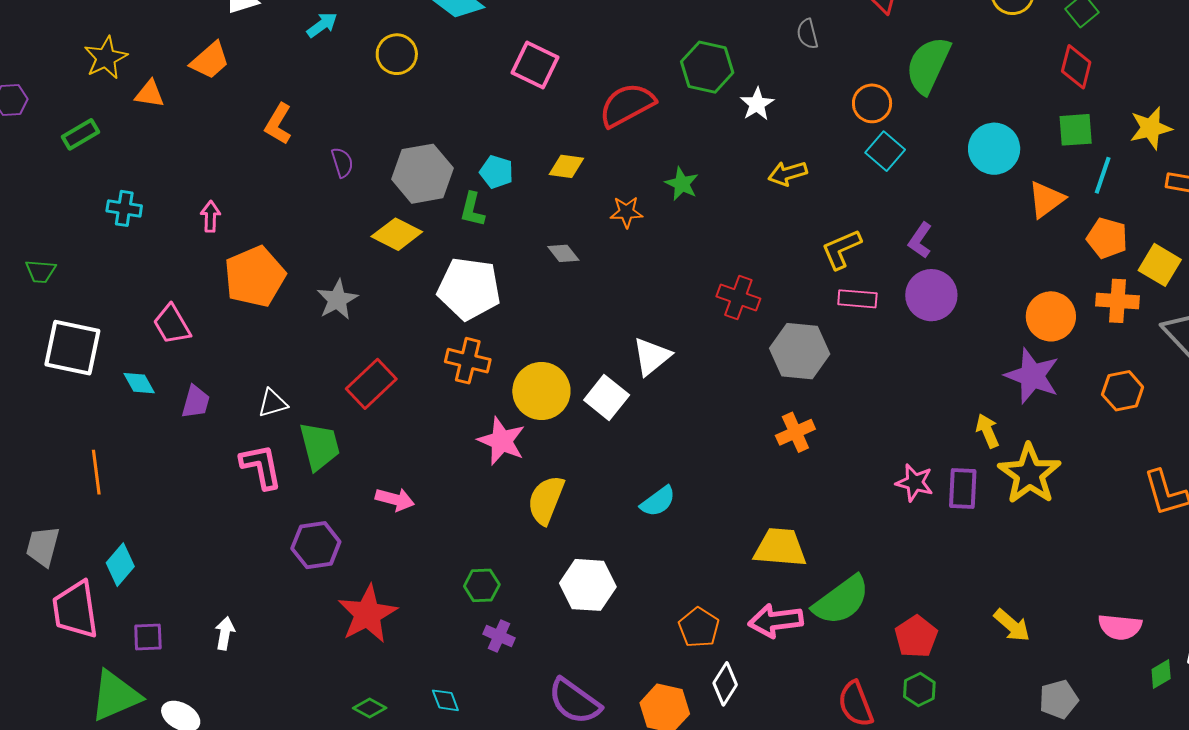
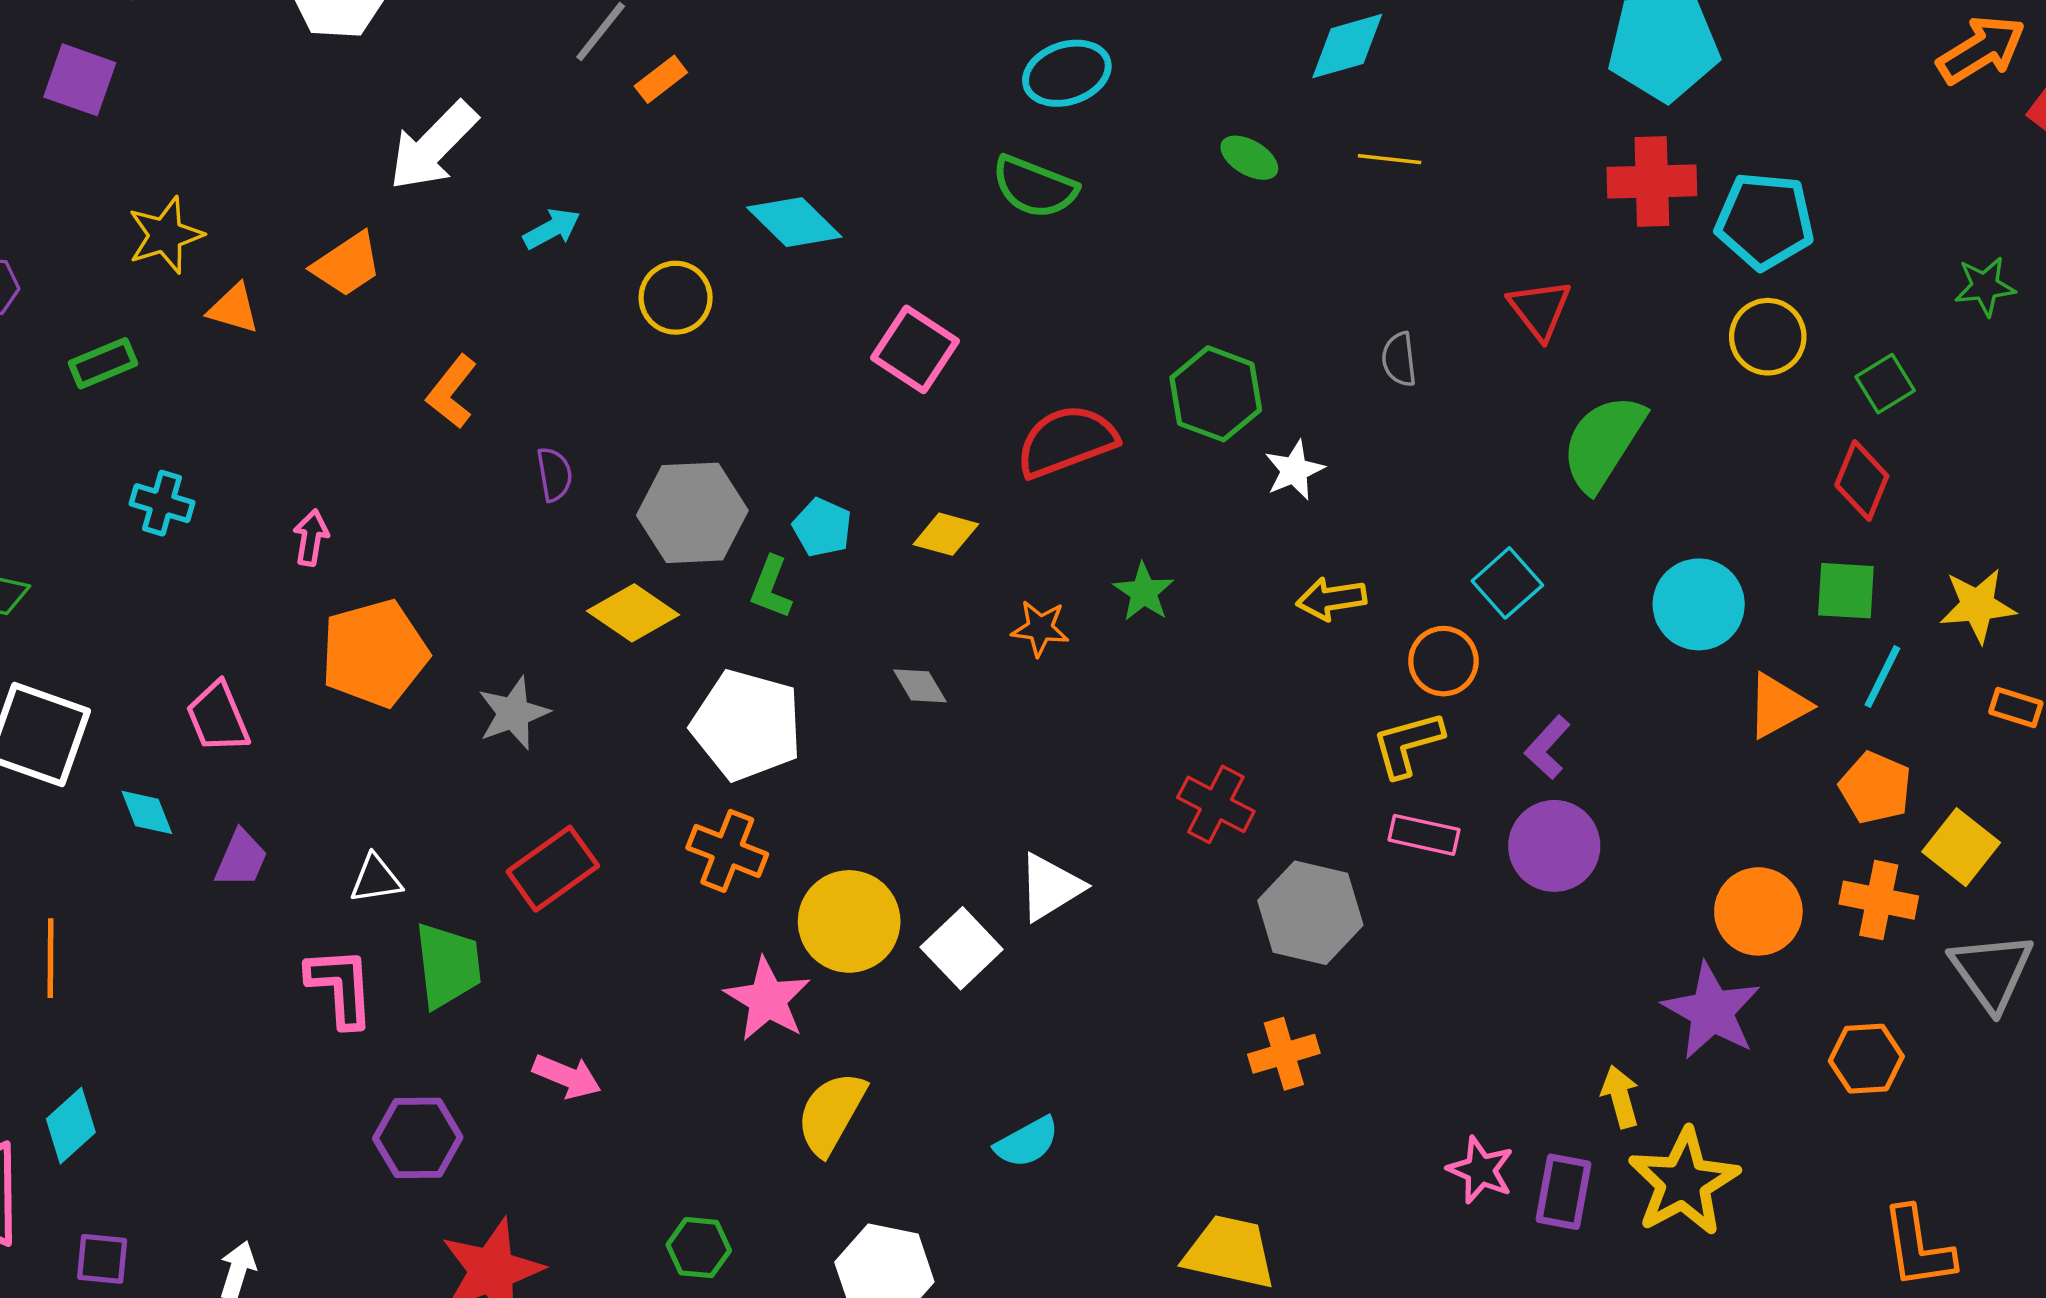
orange circle: (872, 103) -> (1443, 661), moved

